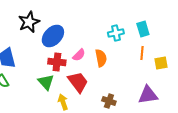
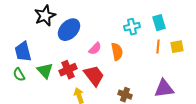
red cross: (57, 62) -> (68, 70), moved, turned -30
yellow square: (161, 63) -> (177, 47), moved
green triangle: (46, 82) -> (45, 71), moved

